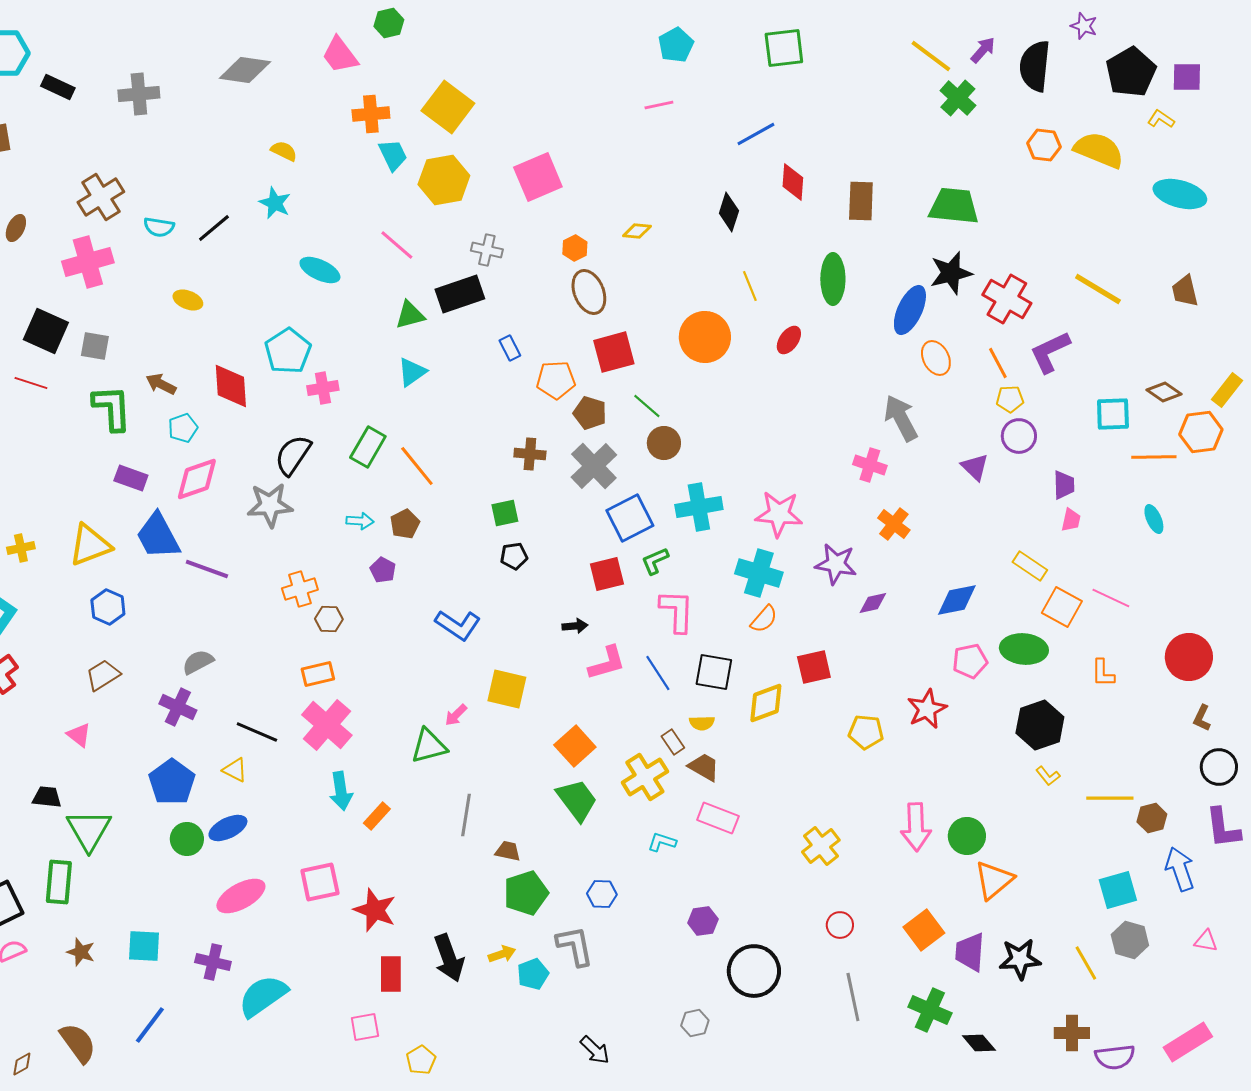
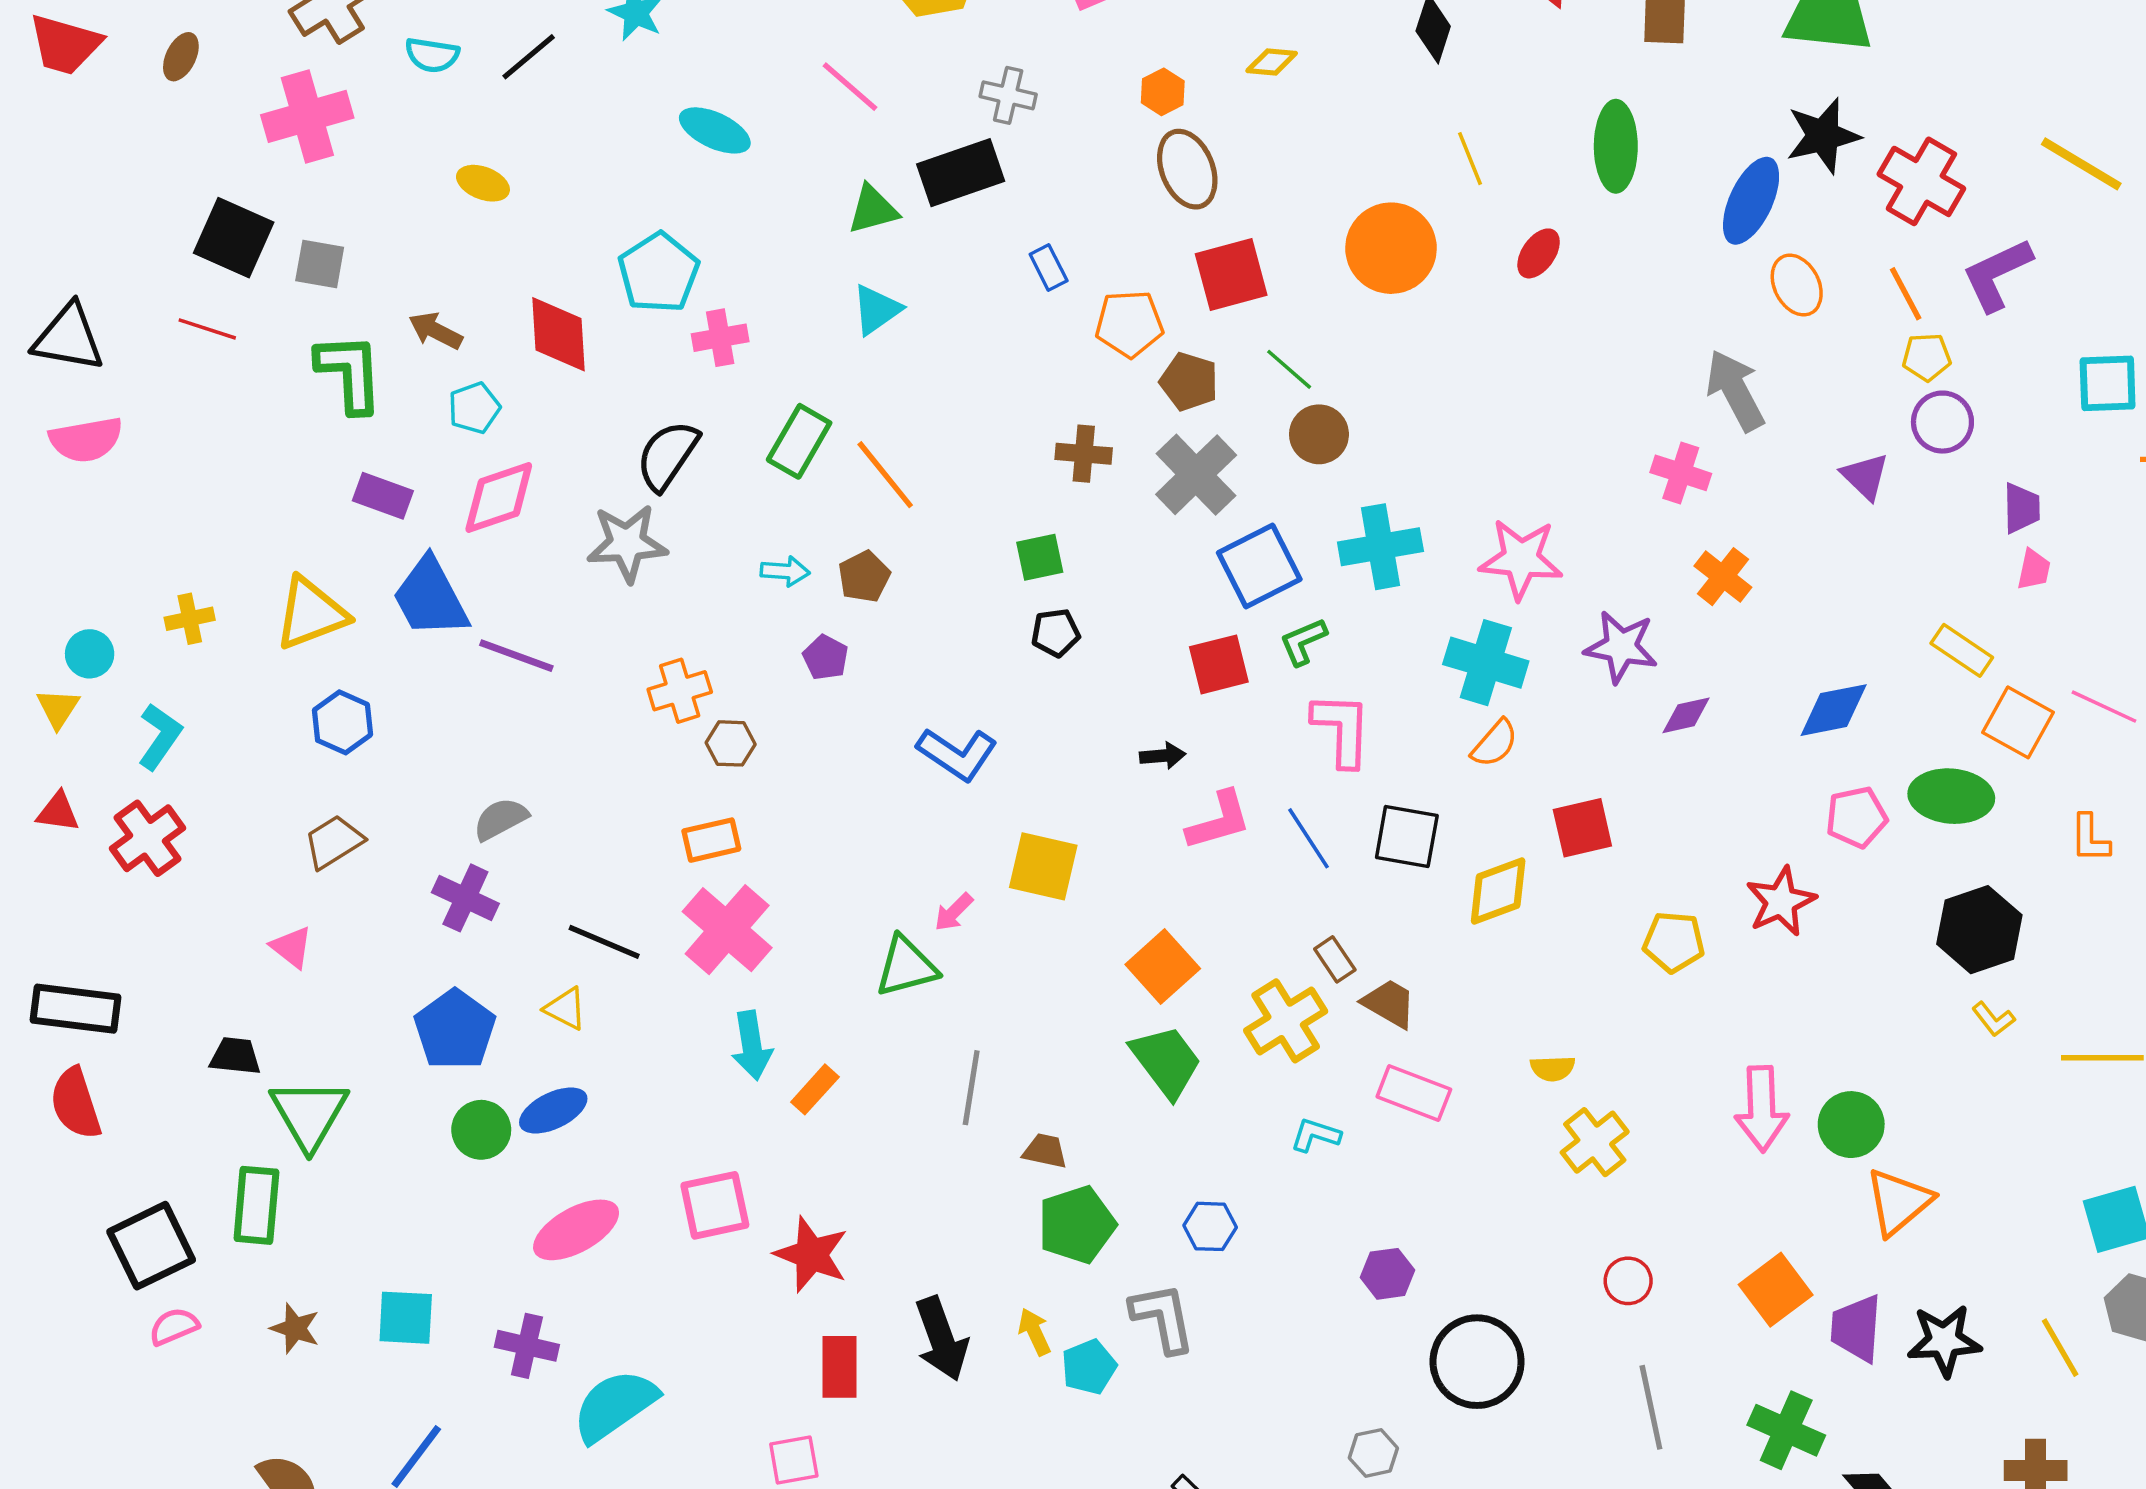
yellow semicircle: (702, 723) -> (1553, 1068), moved
yellow arrow: (502, 954) -> (1034, 1332), turned -96

